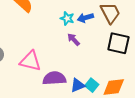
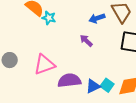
cyan star: (67, 18) -> (49, 18), moved
pink triangle: (30, 61) -> (44, 65), turned -30

